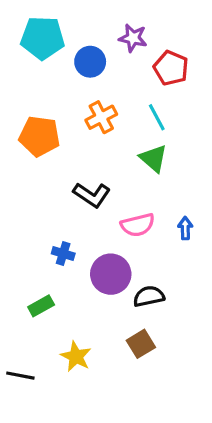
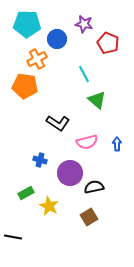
orange cross: (101, 117) -> (37, 59), moved
cyan line: (157, 117) -> (84, 74), moved
yellow star: (76, 357) -> (49, 206), moved

